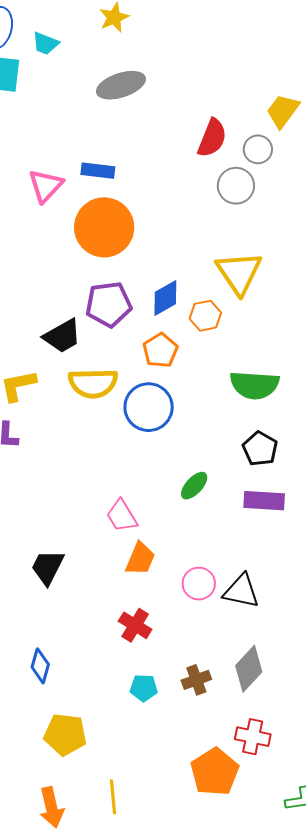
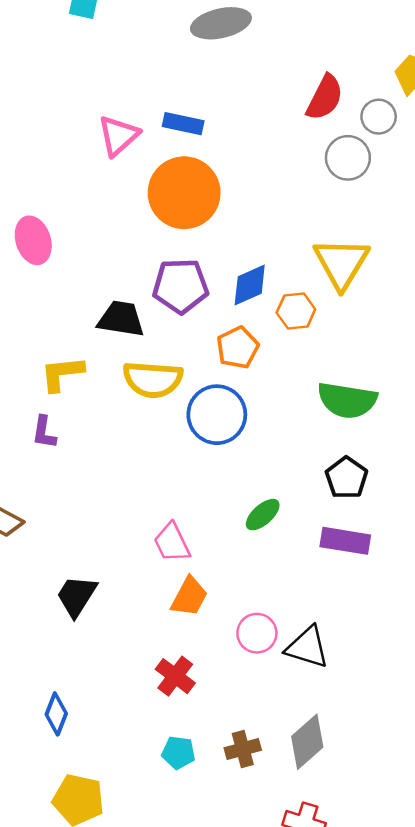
black trapezoid: (62, 336) -> (121, 319), turned -147

